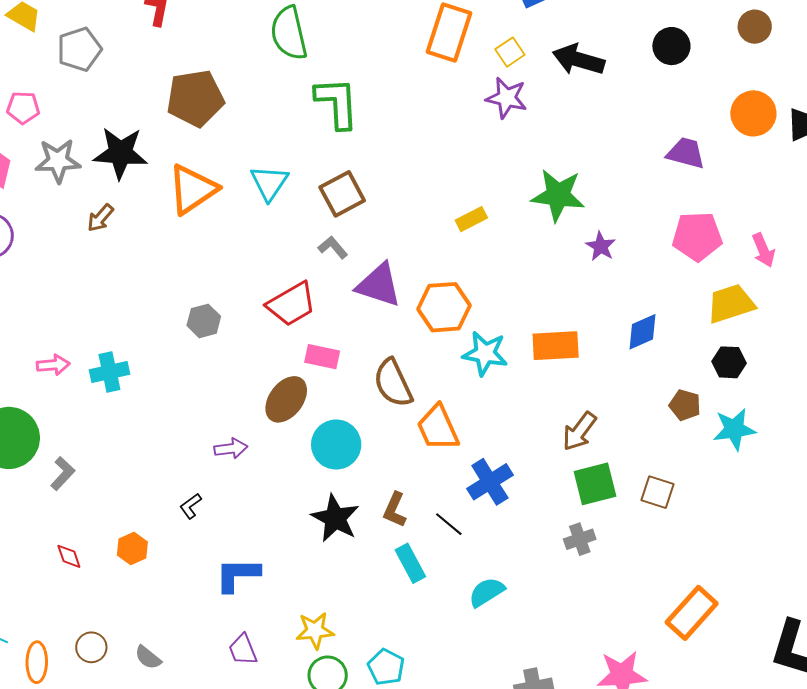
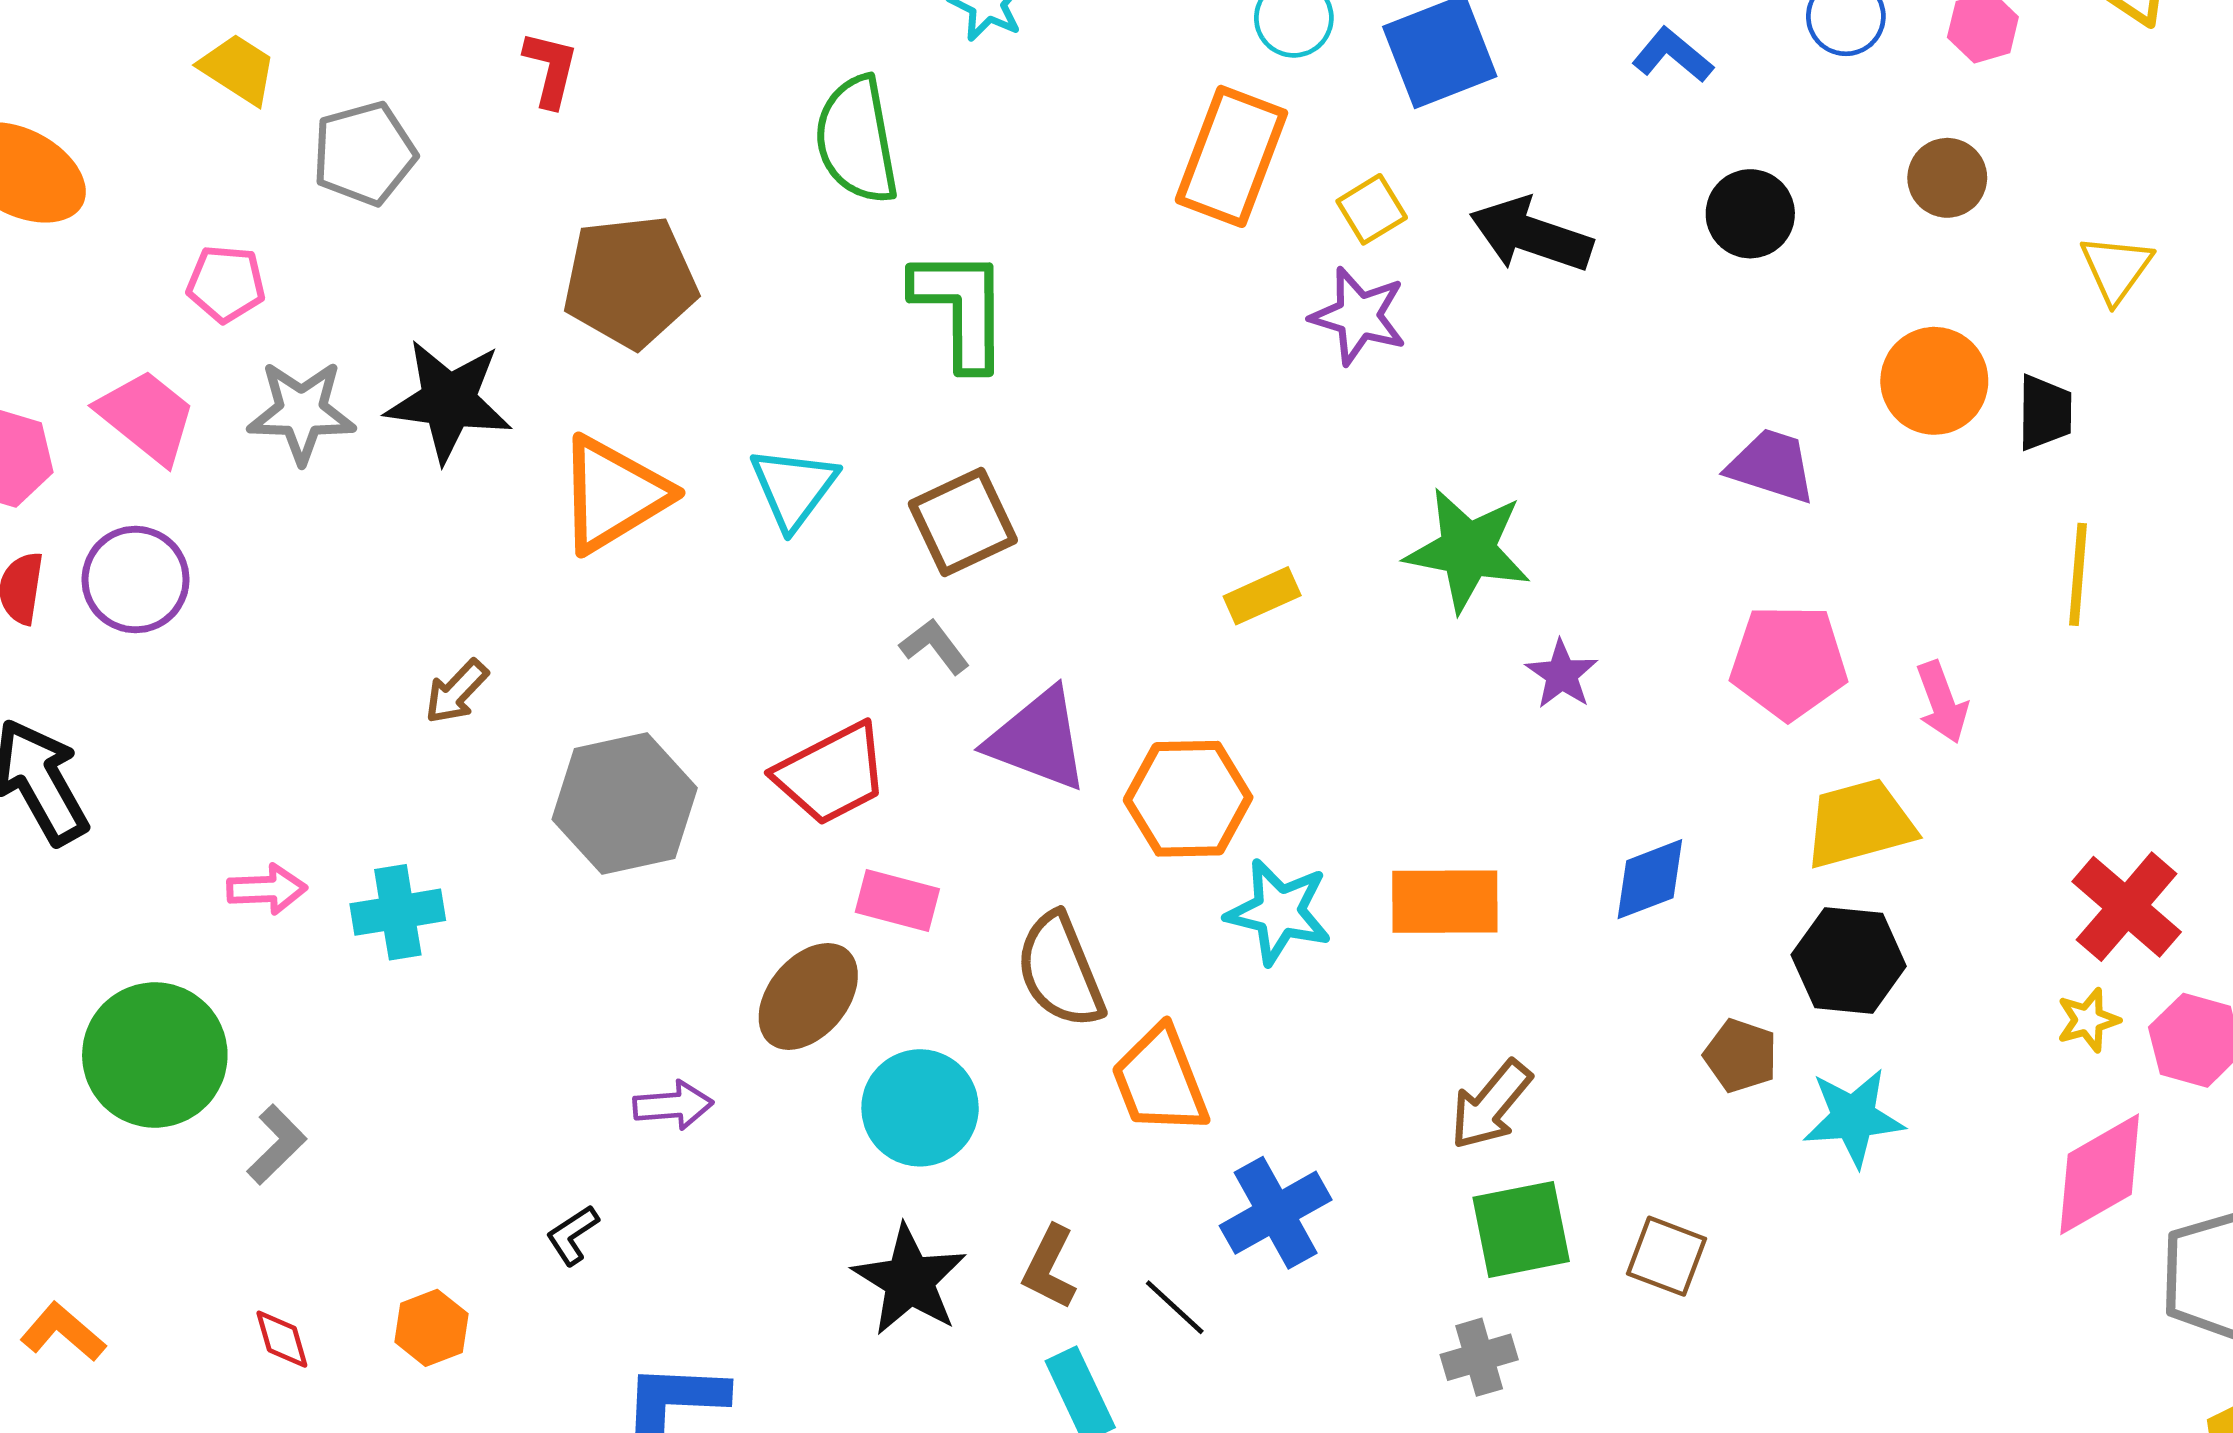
brown arrow: (100, 218) -> (456, 692), moved
gray hexagon: (204, 321) -> (625, 804), size x1.8
black hexagon: (729, 362) -> (1849, 961), size x1.4

